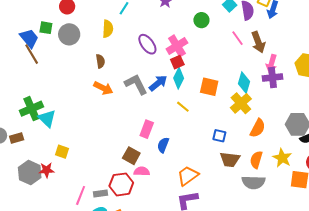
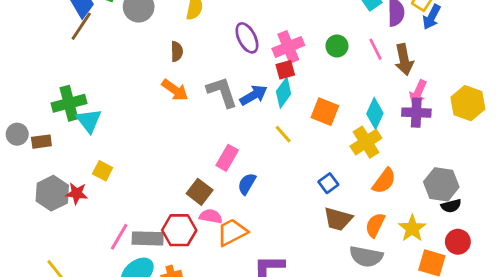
green circle: (201, 20) -> (337, 46), moved
brown line: (32, 54) -> (81, 26), turned 55
blue square: (219, 136) -> (328, 183), turned 32
orange trapezoid: (188, 176) -> (232, 232), moved
gray rectangle: (100, 194) -> (148, 238), size x1.5

